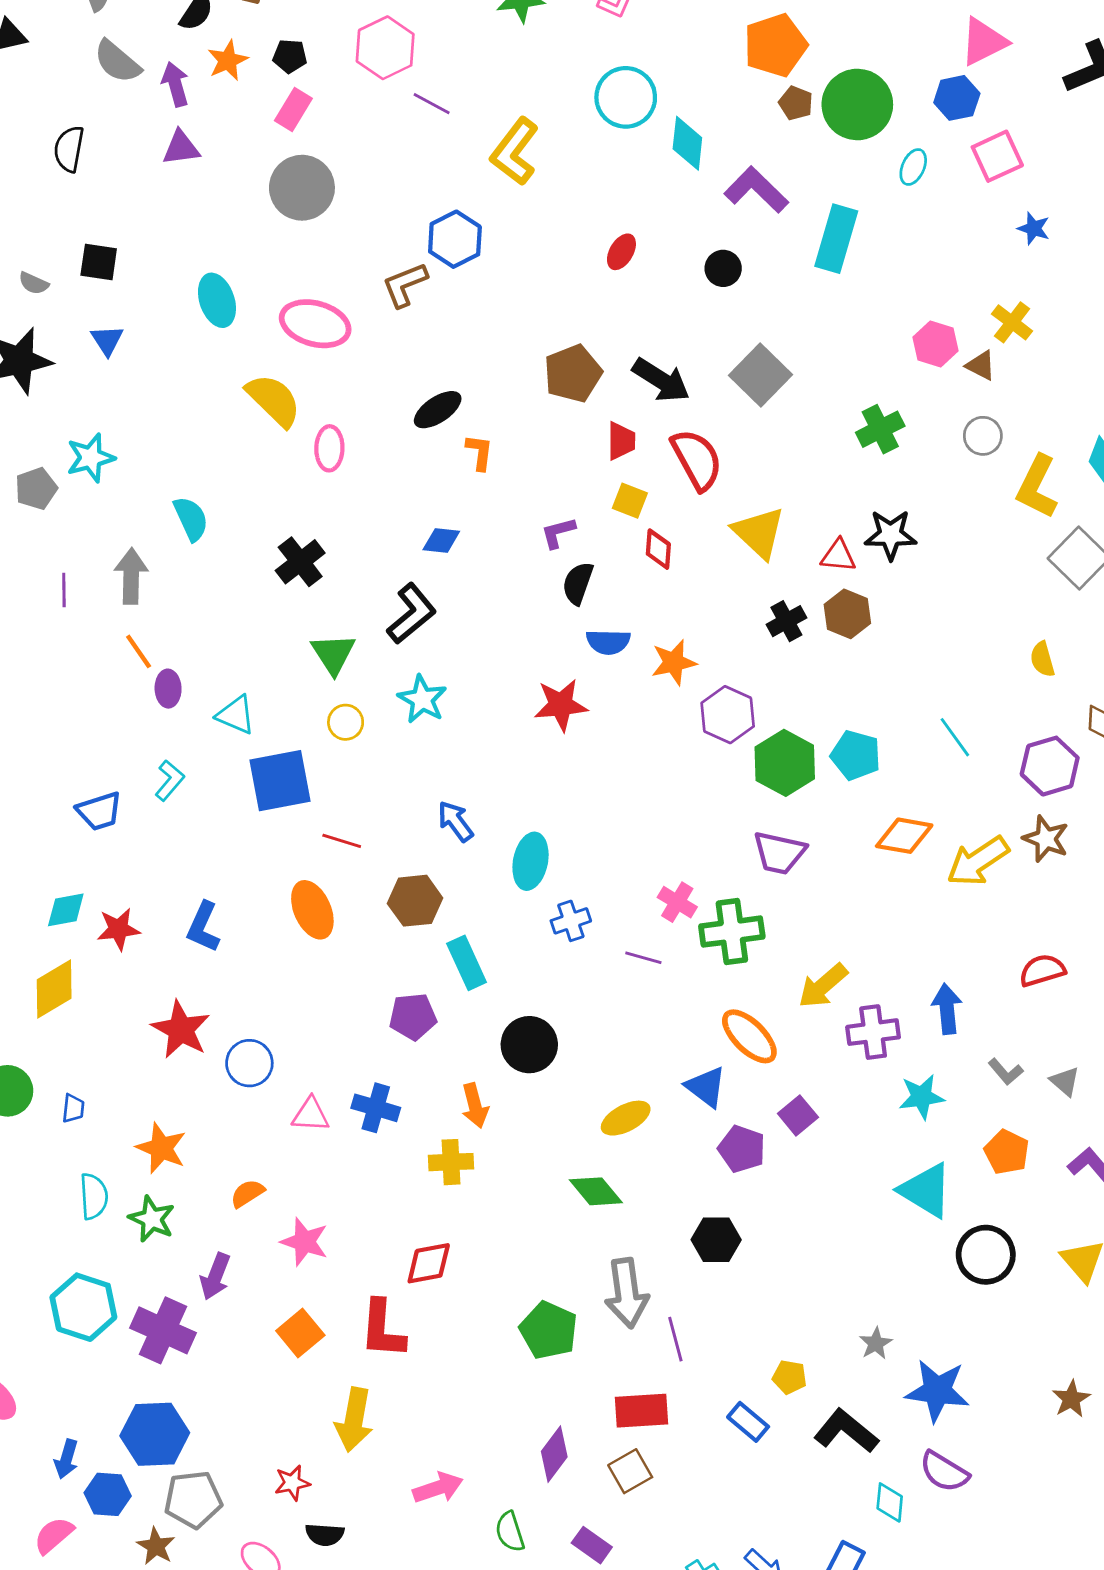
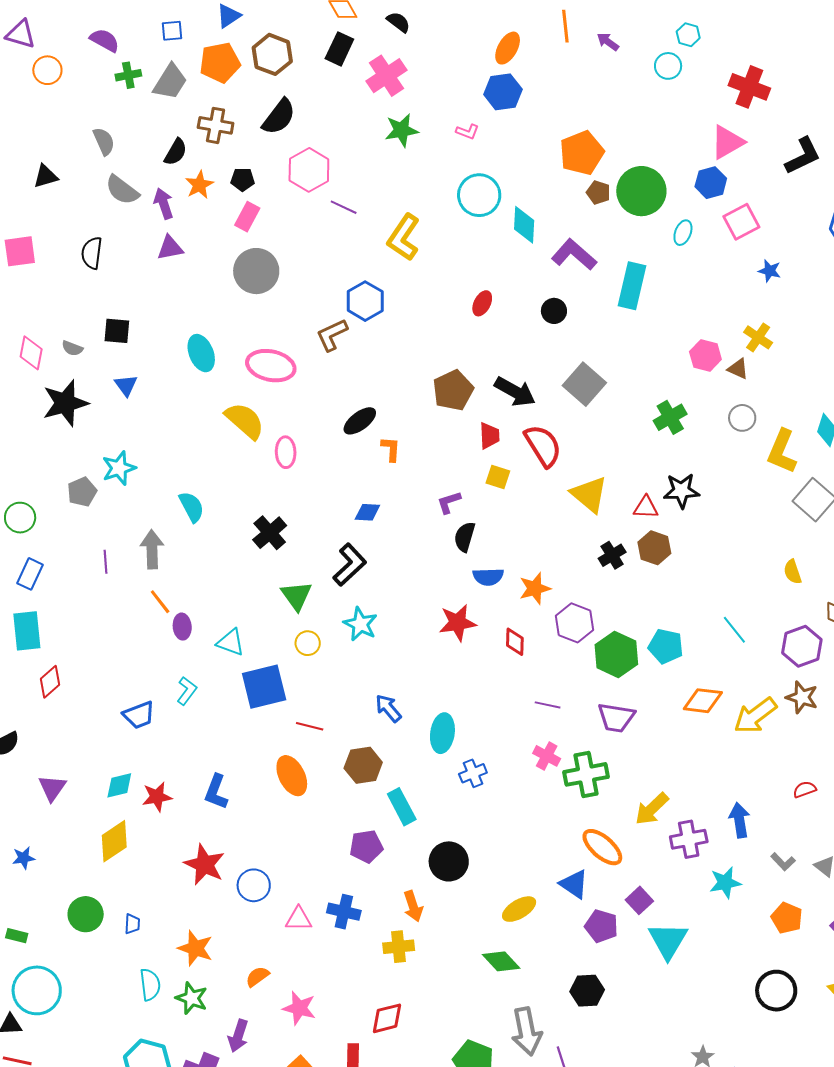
red diamond: (658, 549) -> (515, 642), moved
purple line: (643, 958) -> (548, 705), moved
red semicircle: (1042, 970) -> (805, 789), size x0.7
cyan triangle: (926, 1190) -> (668, 941), moved, turned 33

